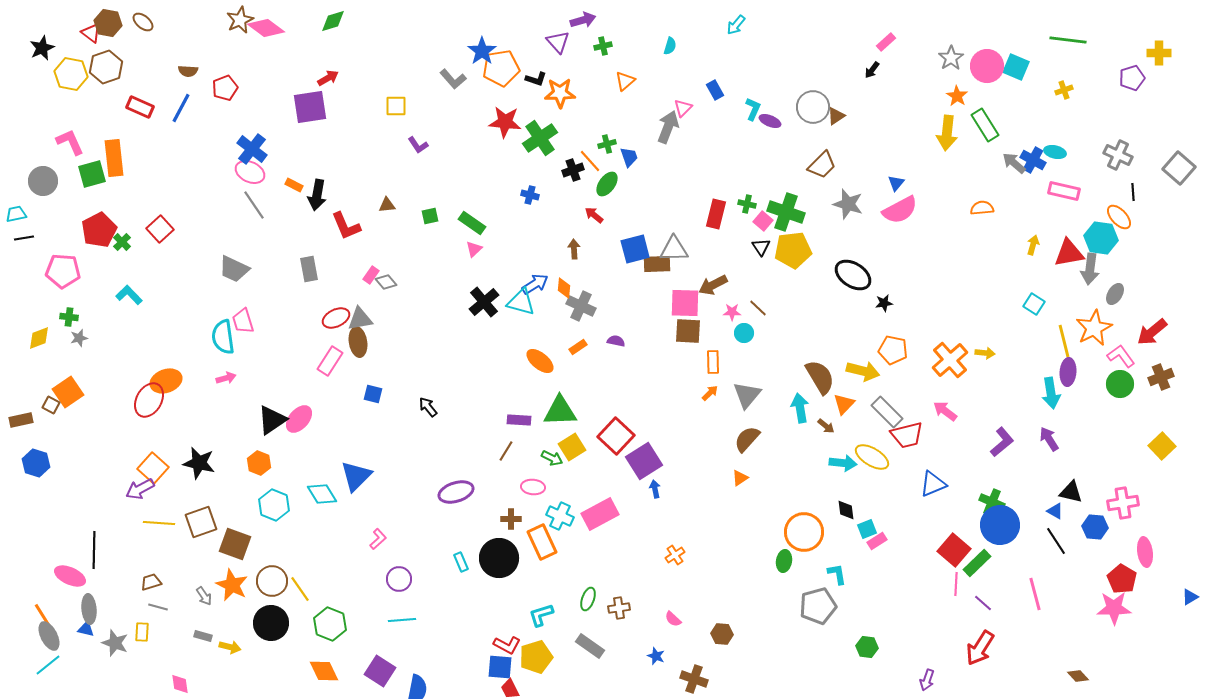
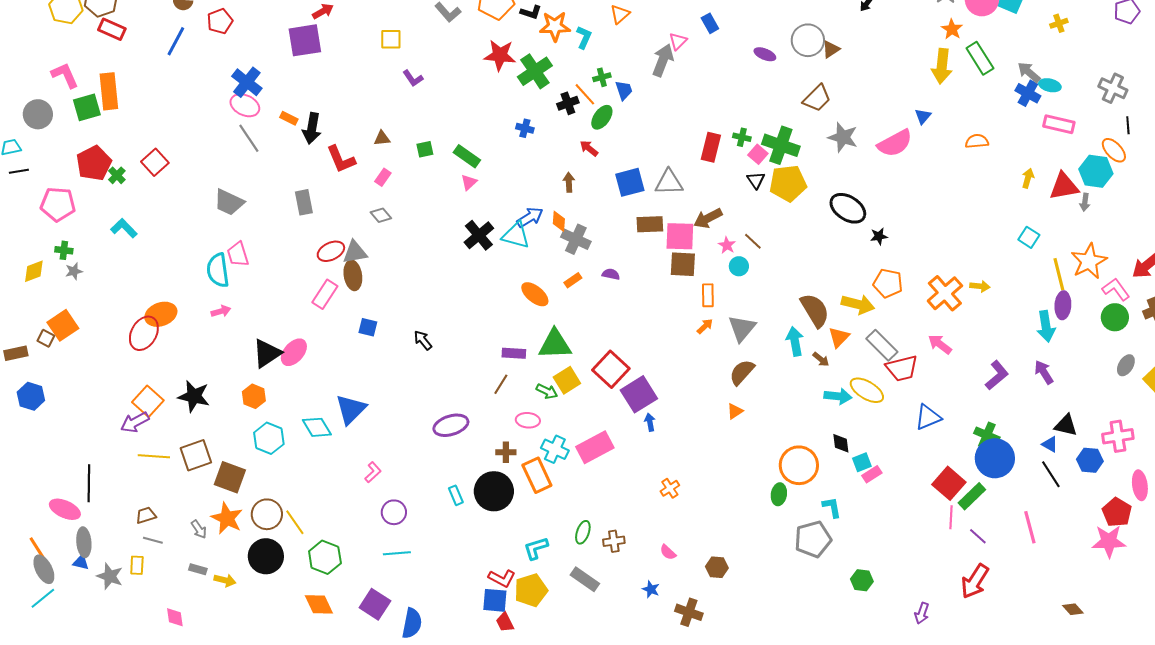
red rectangle: (140, 107) -> (112, 29), moved
cyan L-shape: (753, 109) -> (584, 37), moved
gray arrow: (1014, 163) -> (1029, 72), moved
blue triangle: (896, 183) -> (923, 116), moved
brown rectangle: (657, 264) -> (650, 224), moved
gray arrow: (1090, 269) -> (1085, 202), size x0.6
pink rectangle: (371, 275) -> (383, 177), moved
gray ellipse: (1115, 294) -> (1126, 365), moved
pink star: (732, 312) -> (727, 245), turned 30

